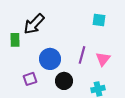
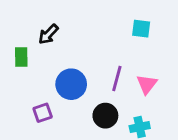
black arrow: (34, 24) -> (48, 34), size x0.7
black circle: (64, 81) -> (105, 116), moved

